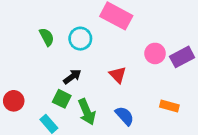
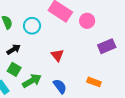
pink circle: (155, 53) -> (87, 21), moved
black arrow: (72, 77) -> (14, 49), moved
green arrow: (87, 112) -> (32, 81), turned -102

